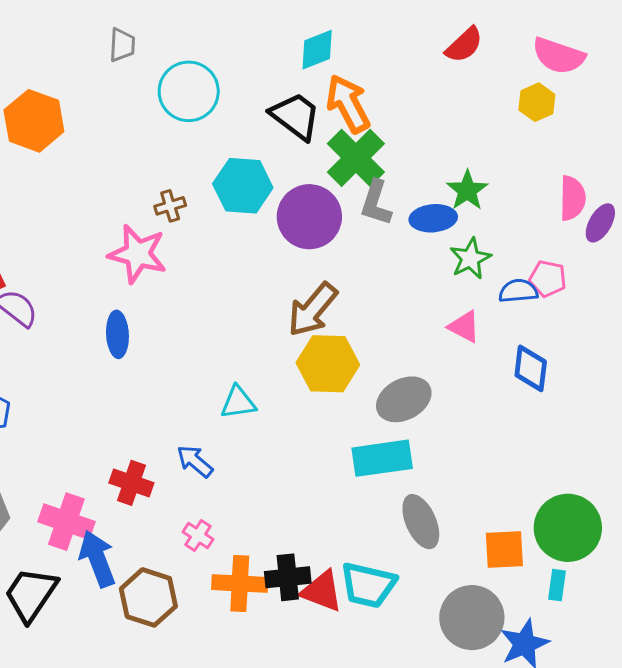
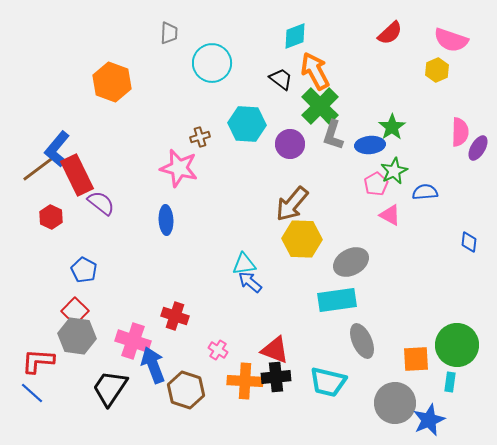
black trapezoid: (295, 116) -> (281, 79), size x0.7
purple circle: (309, 217) -> (290, 144), size x0.7
pink pentagon: (548, 279) -> (376, 184), moved, turned 30
blue diamond: (531, 368) -> (469, 242), moved, size x0.7
blue arrow: (195, 461) -> (250, 282), moved
red triangle: (322, 591) -> (275, 350), moved

